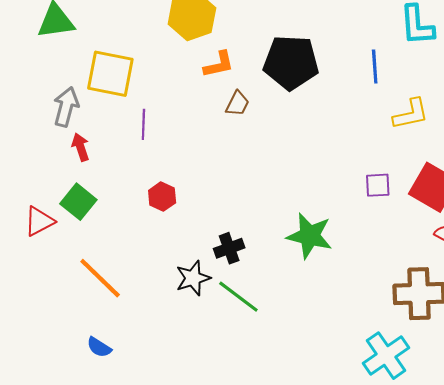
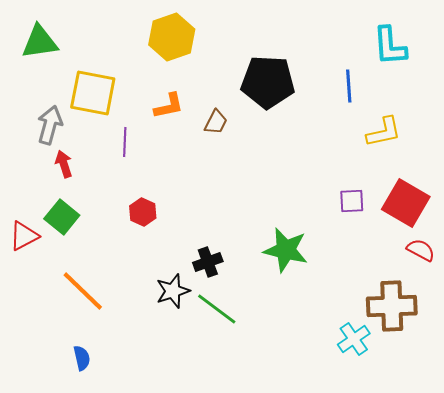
orange L-shape: (219, 64) -> (169, 106), moved
blue semicircle: (99, 347) -> (82, 358), turned -135
cyan cross: (386, 356) -> (354, 339), moved, size x0.7

